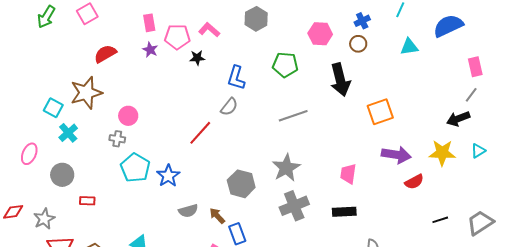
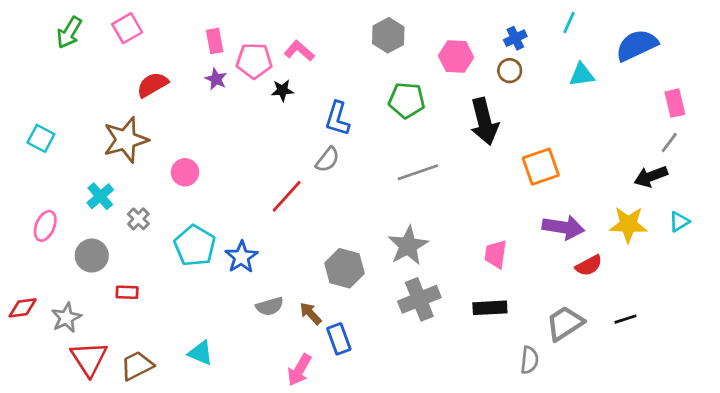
gray hexagon: (256, 19) -> (388, 35), moved
cyan square: (53, 108) -> (41, 138), moved
gray cross: (117, 139) -> (138, 219), moved, turned 35
gray trapezoid: (480, 223) -> (565, 323), moved

